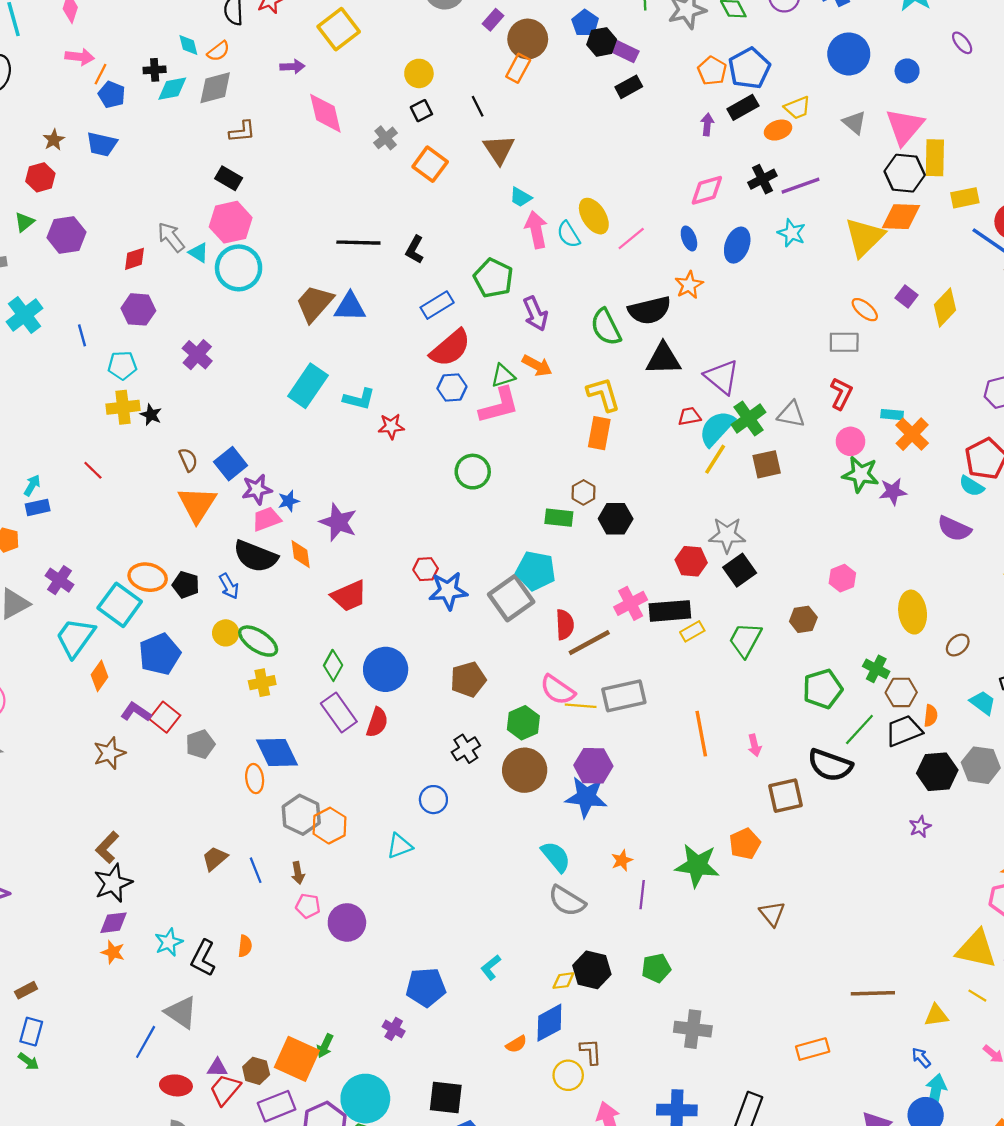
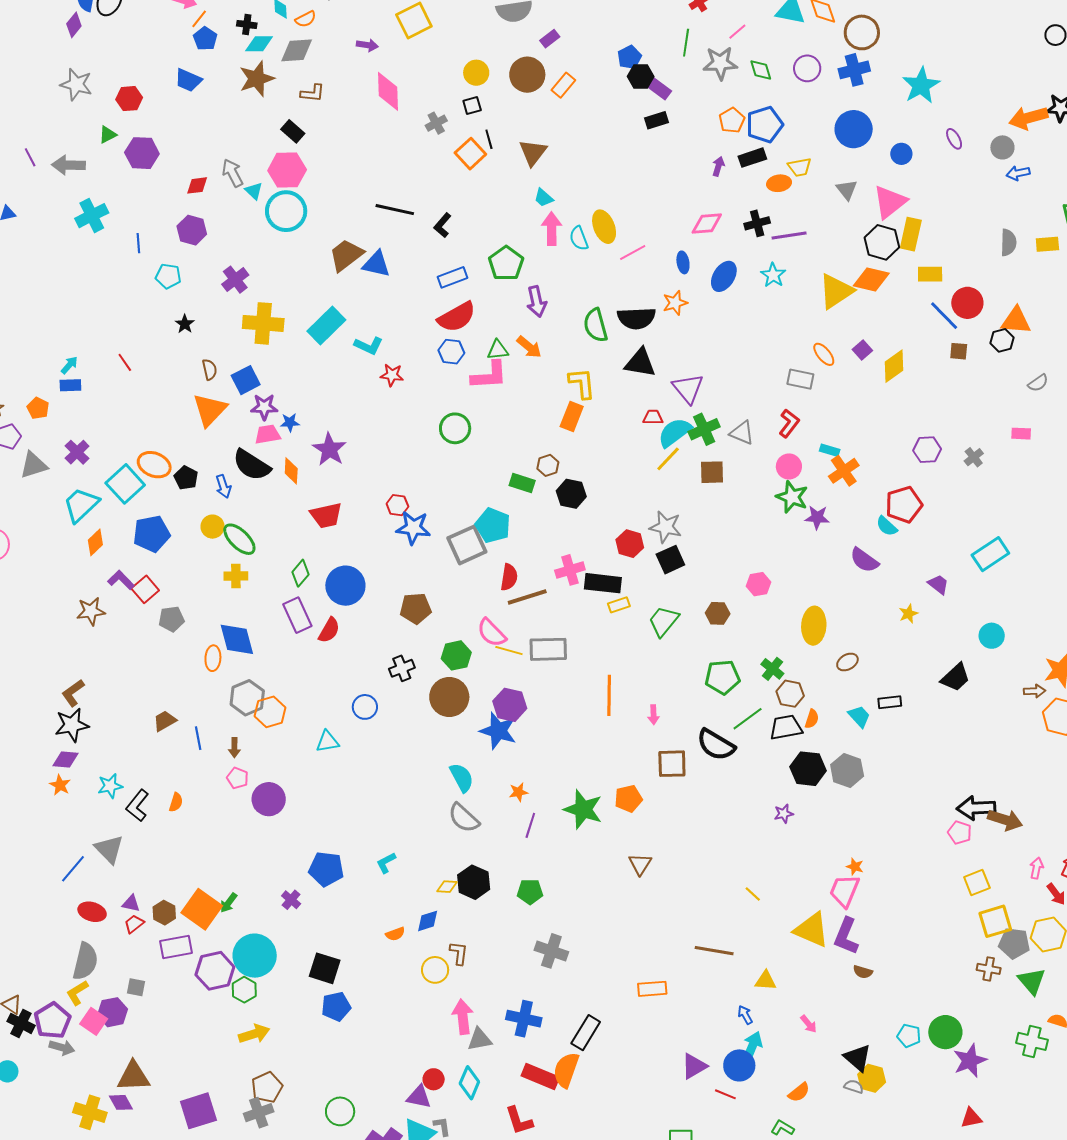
brown circle: (528, 39) -> (527, 75), moved
black line: (478, 106) -> (489, 139), moved
brown star: (54, 140) -> (257, 79), moved, size x1.8
yellow cross: (123, 407) -> (263, 323), moved, size x1.4
yellow line: (977, 996) -> (753, 894), moved
blue diamond: (549, 1023) -> (428, 921), size x0.7
red trapezoid: (225, 1090) -> (134, 924), size x0.7

